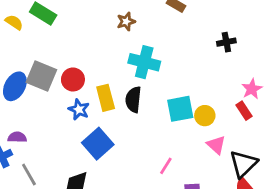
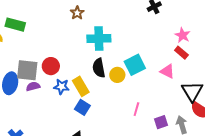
yellow rectangle: (106, 98) -> (81, 86), moved
yellow circle: (205, 116) -> (117, 75), moved
purple semicircle: (17, 137) -> (33, 86), moved
blue square: (98, 144) -> (82, 107), size x0.7
pink triangle: (216, 145) -> (167, 71), moved

